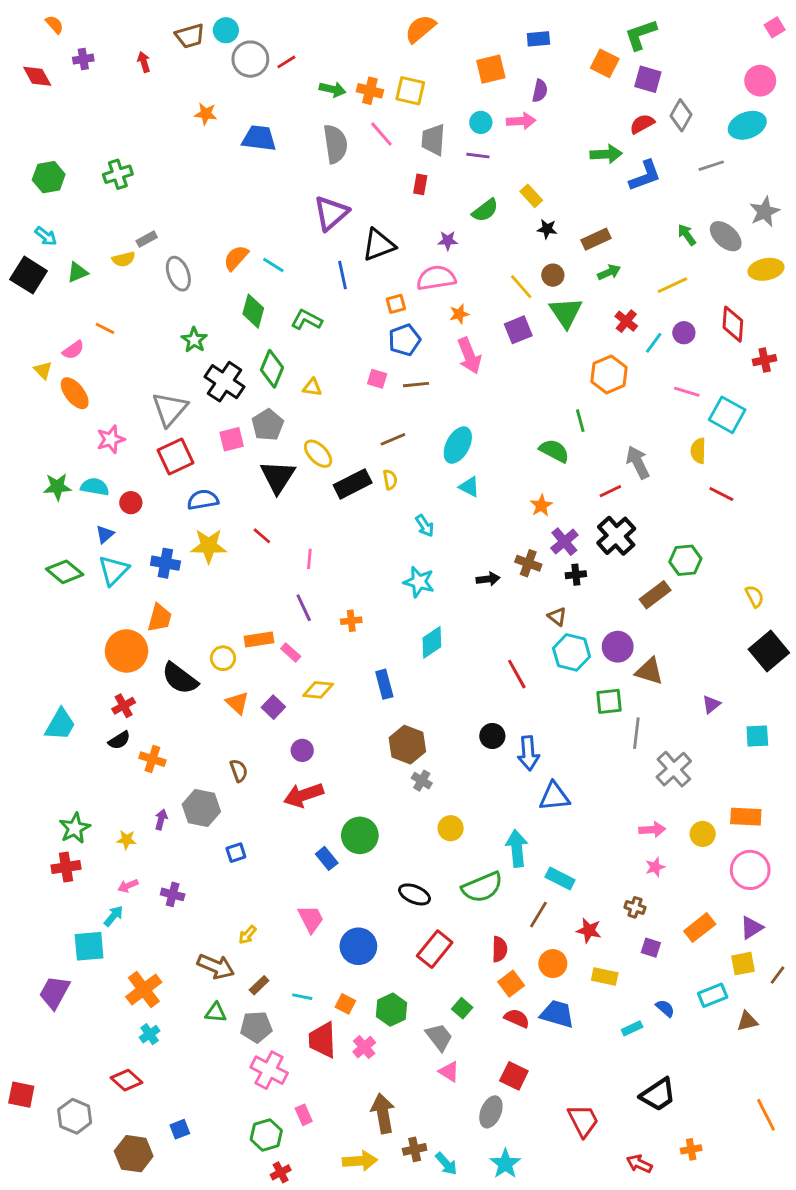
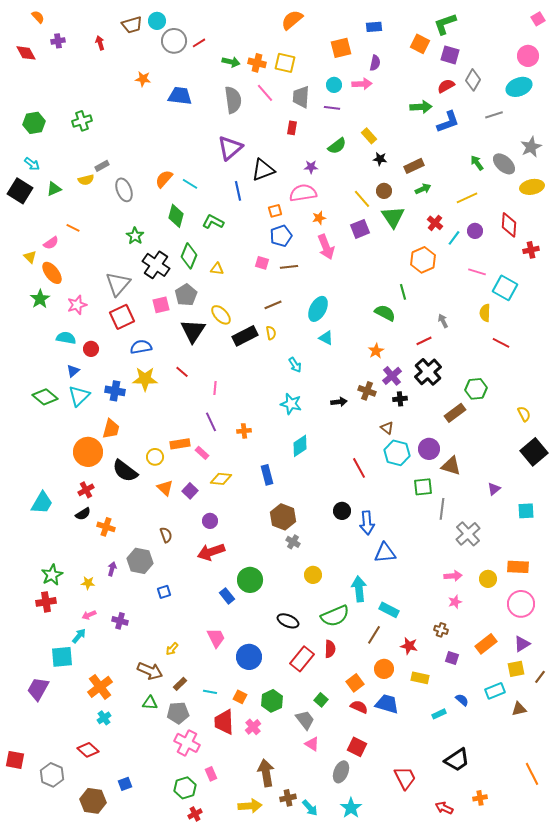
gray arrow: (638, 462) -> (443, 321), size x0.6
green star: (57, 487) -> (40, 299), moved, turned -30
red semicircle: (500, 949) -> (330, 649), moved

